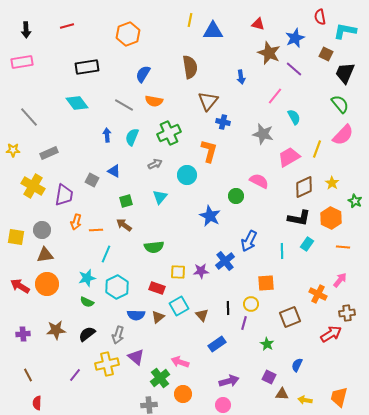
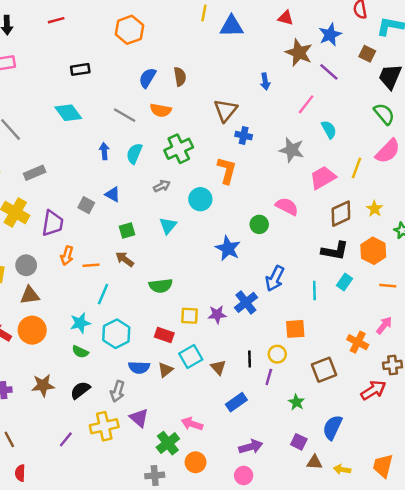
black rectangle: (87, 67) -> (80, 69), size x0.7
brown semicircle: (190, 67) -> (180, 77), moved, size x0.7
blue semicircle: (297, 365) -> (332, 427), size x1.5

